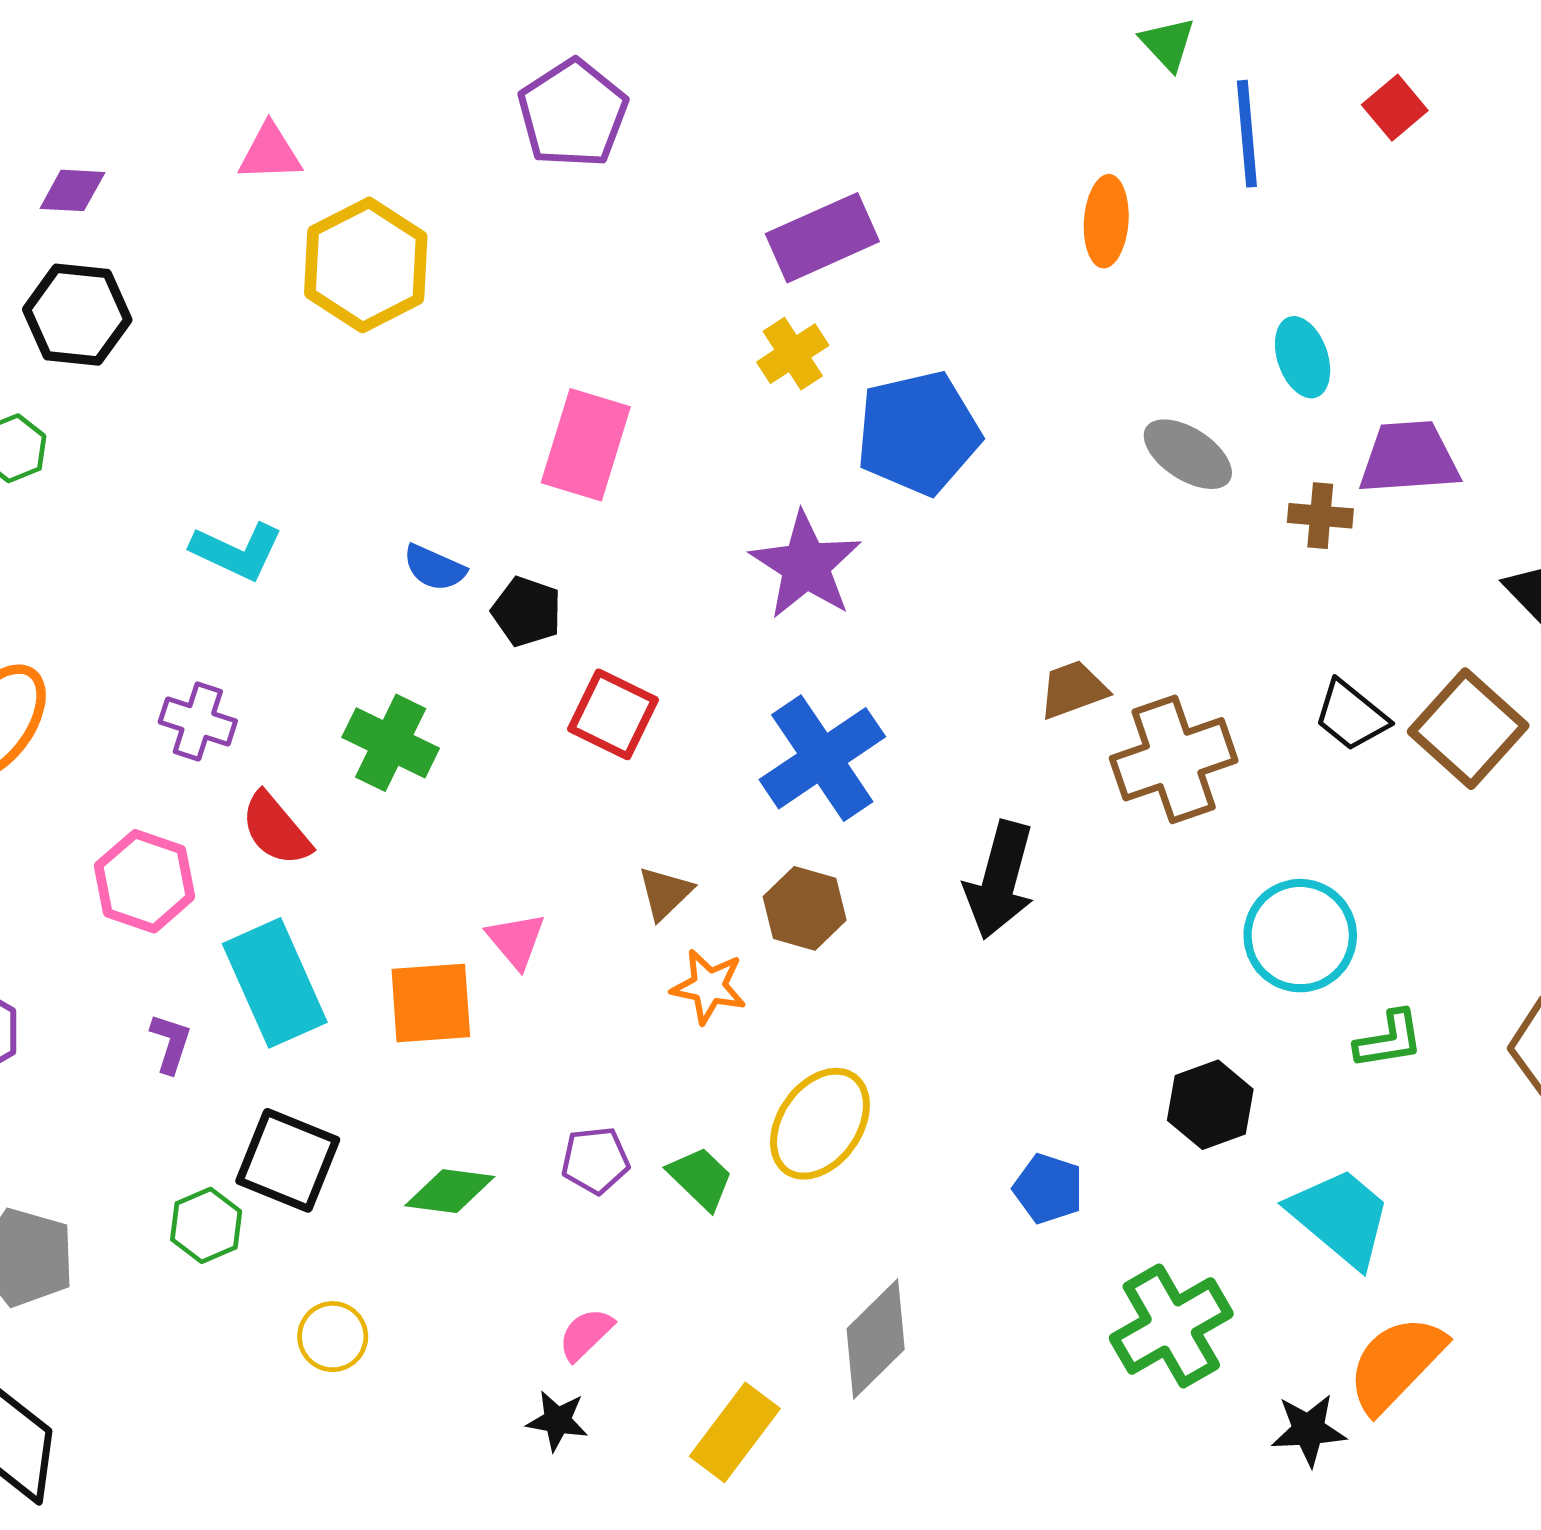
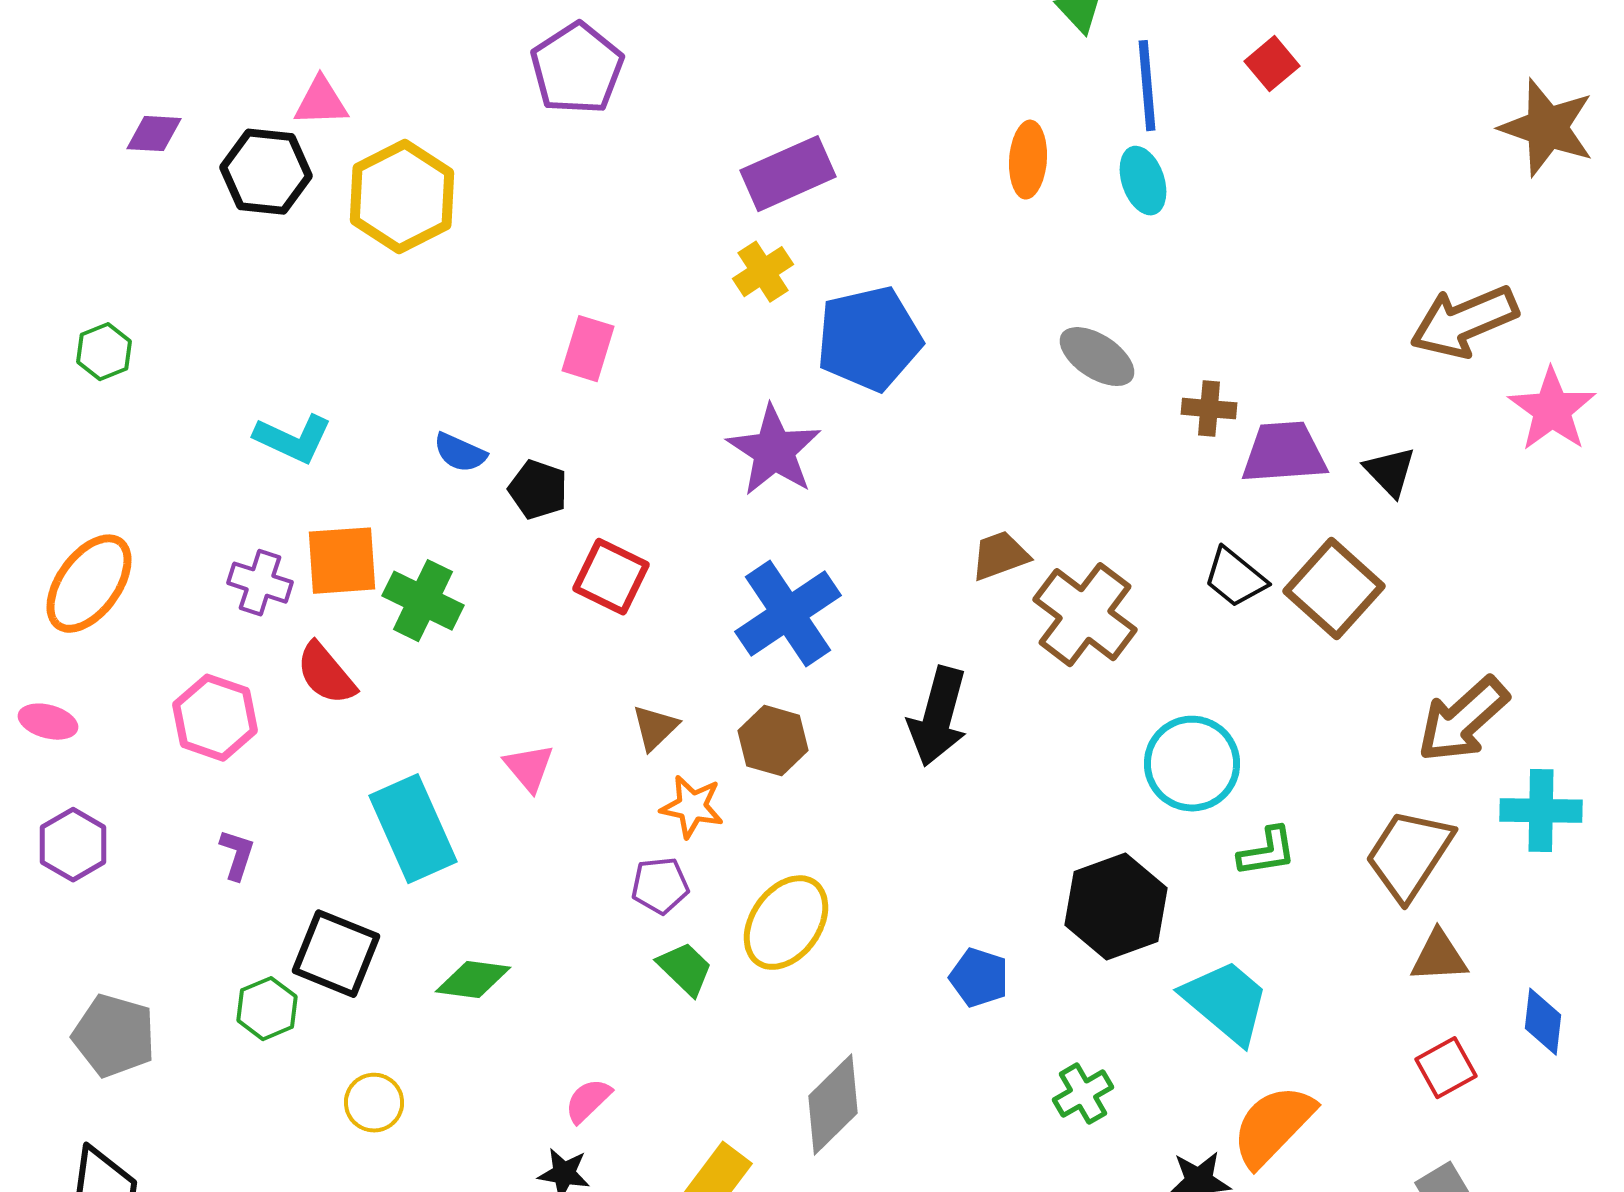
black hexagon: (77, 315) -> (266, 172), moved
cyan ellipse: (1303, 357) -> (1143, 181), moved
pink rectangle: (586, 445) -> (588, 349), size x0.7
purple trapezoid: (1409, 458) -> (1284, 453), moved
brown cross: (1174, 759) -> (1085, 615), turned -34
cyan rectangle: (275, 983) -> (413, 829), moved
orange square: (431, 1003) -> (342, 561), moved
black hexagon: (1210, 1105) -> (1116, 907), size x1.4
purple pentagon: (595, 1160) -> (660, 886), moved
green cross: (1171, 1326) -> (1083, 1094), size x0.6

